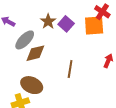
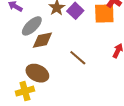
brown line: (70, 69) -> (78, 58), turned -60

